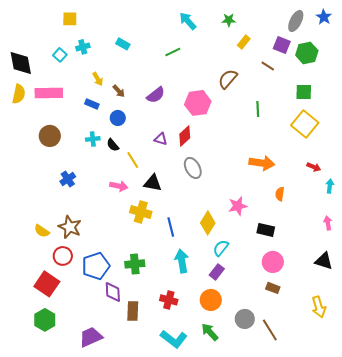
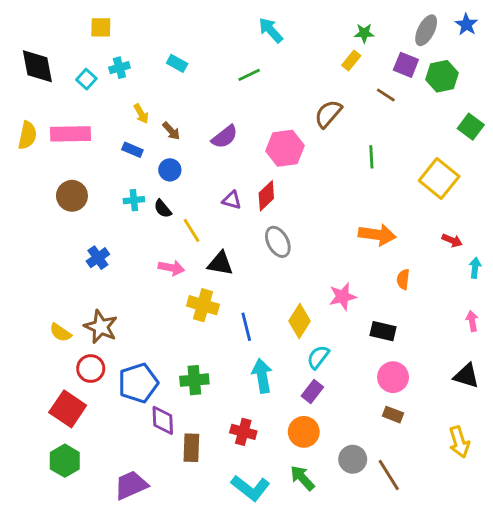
green star: (229, 20) -> (364, 33), moved
black diamond: (21, 63) -> (37, 66), moved
green square: (304, 92) -> (471, 127), moved, turned 36

